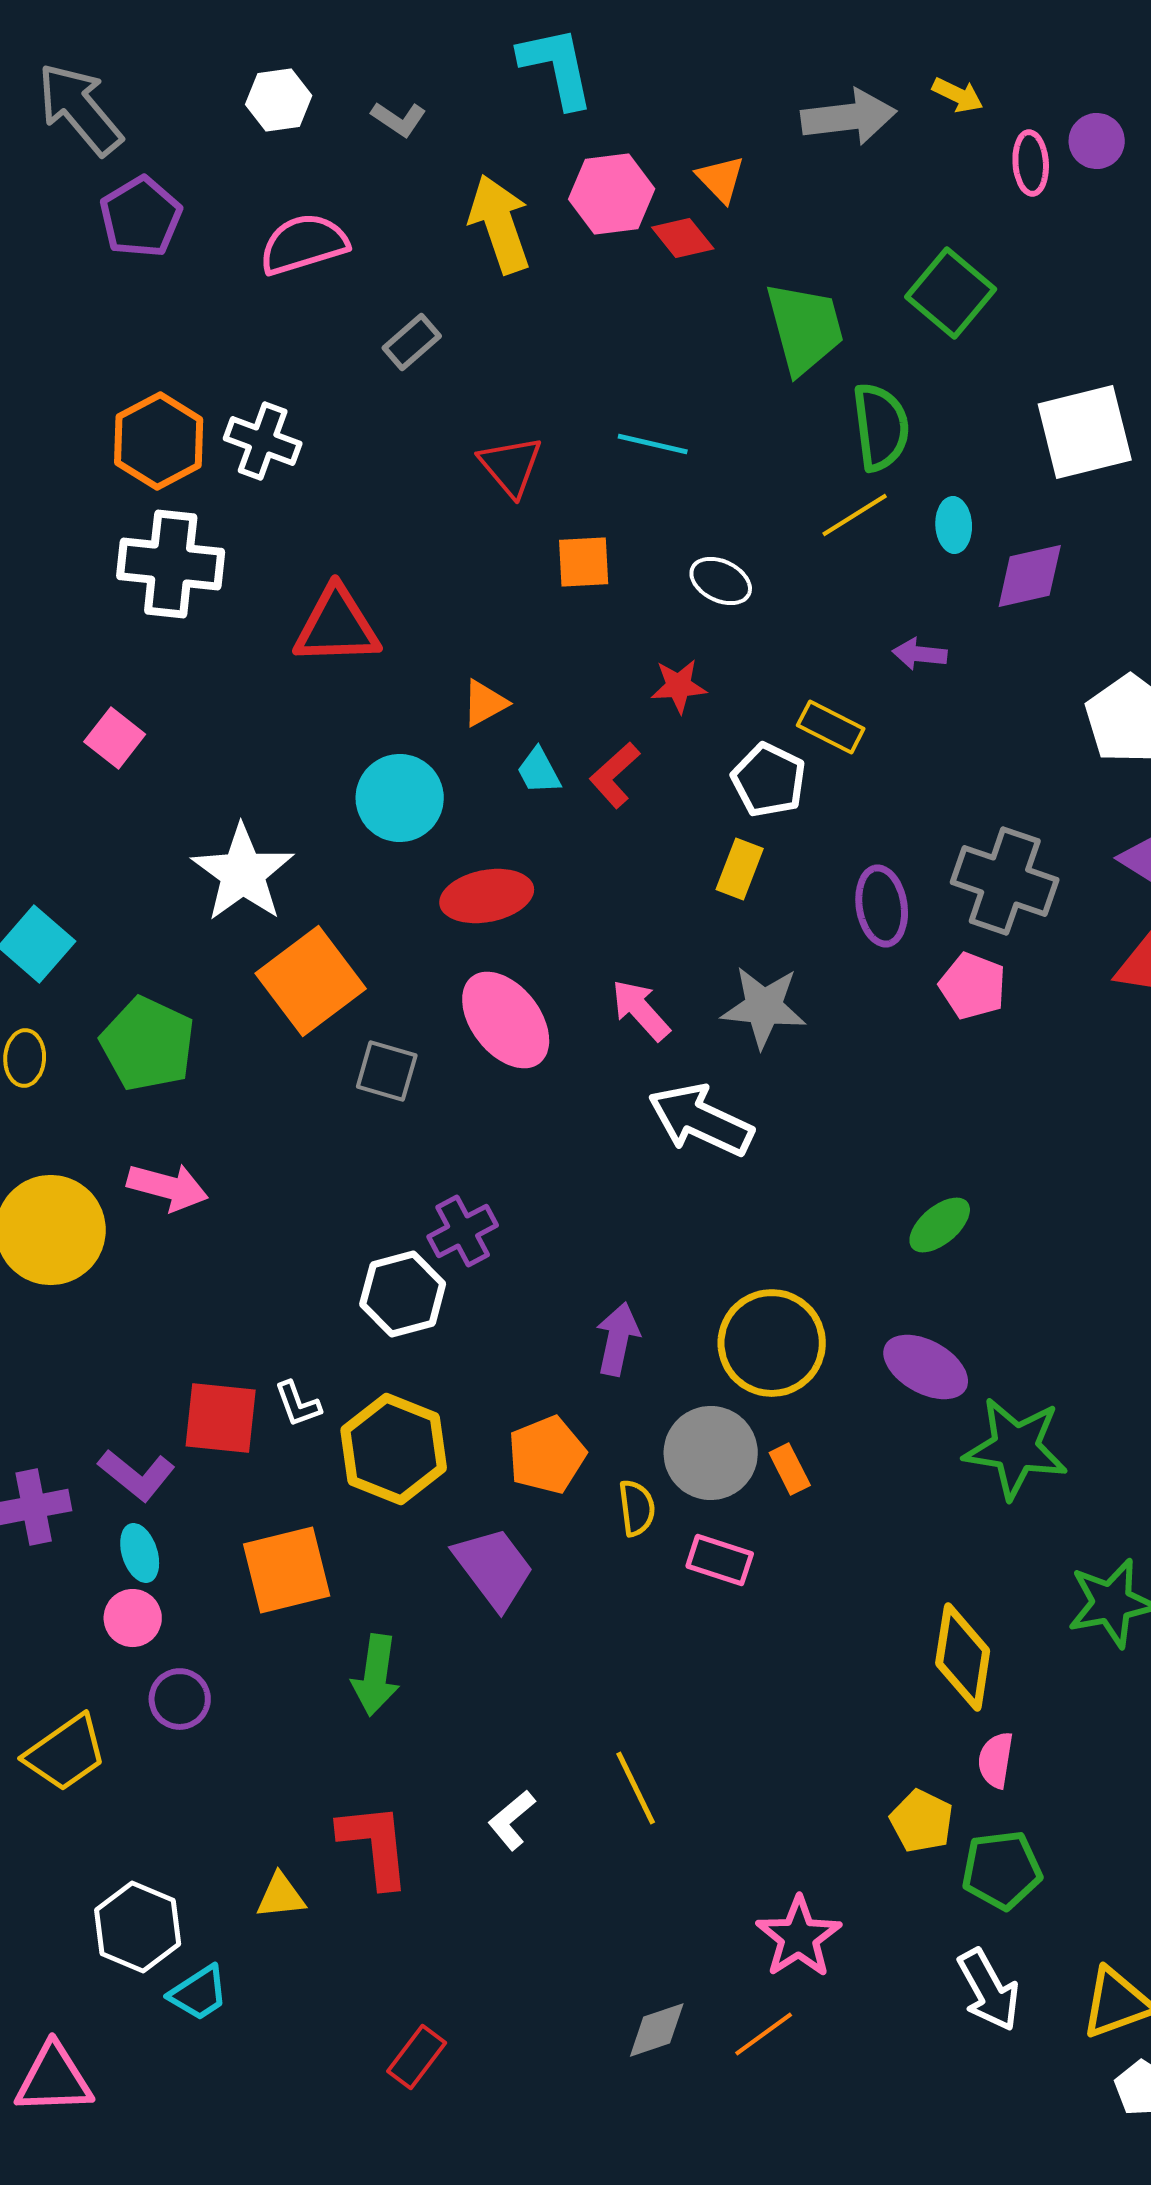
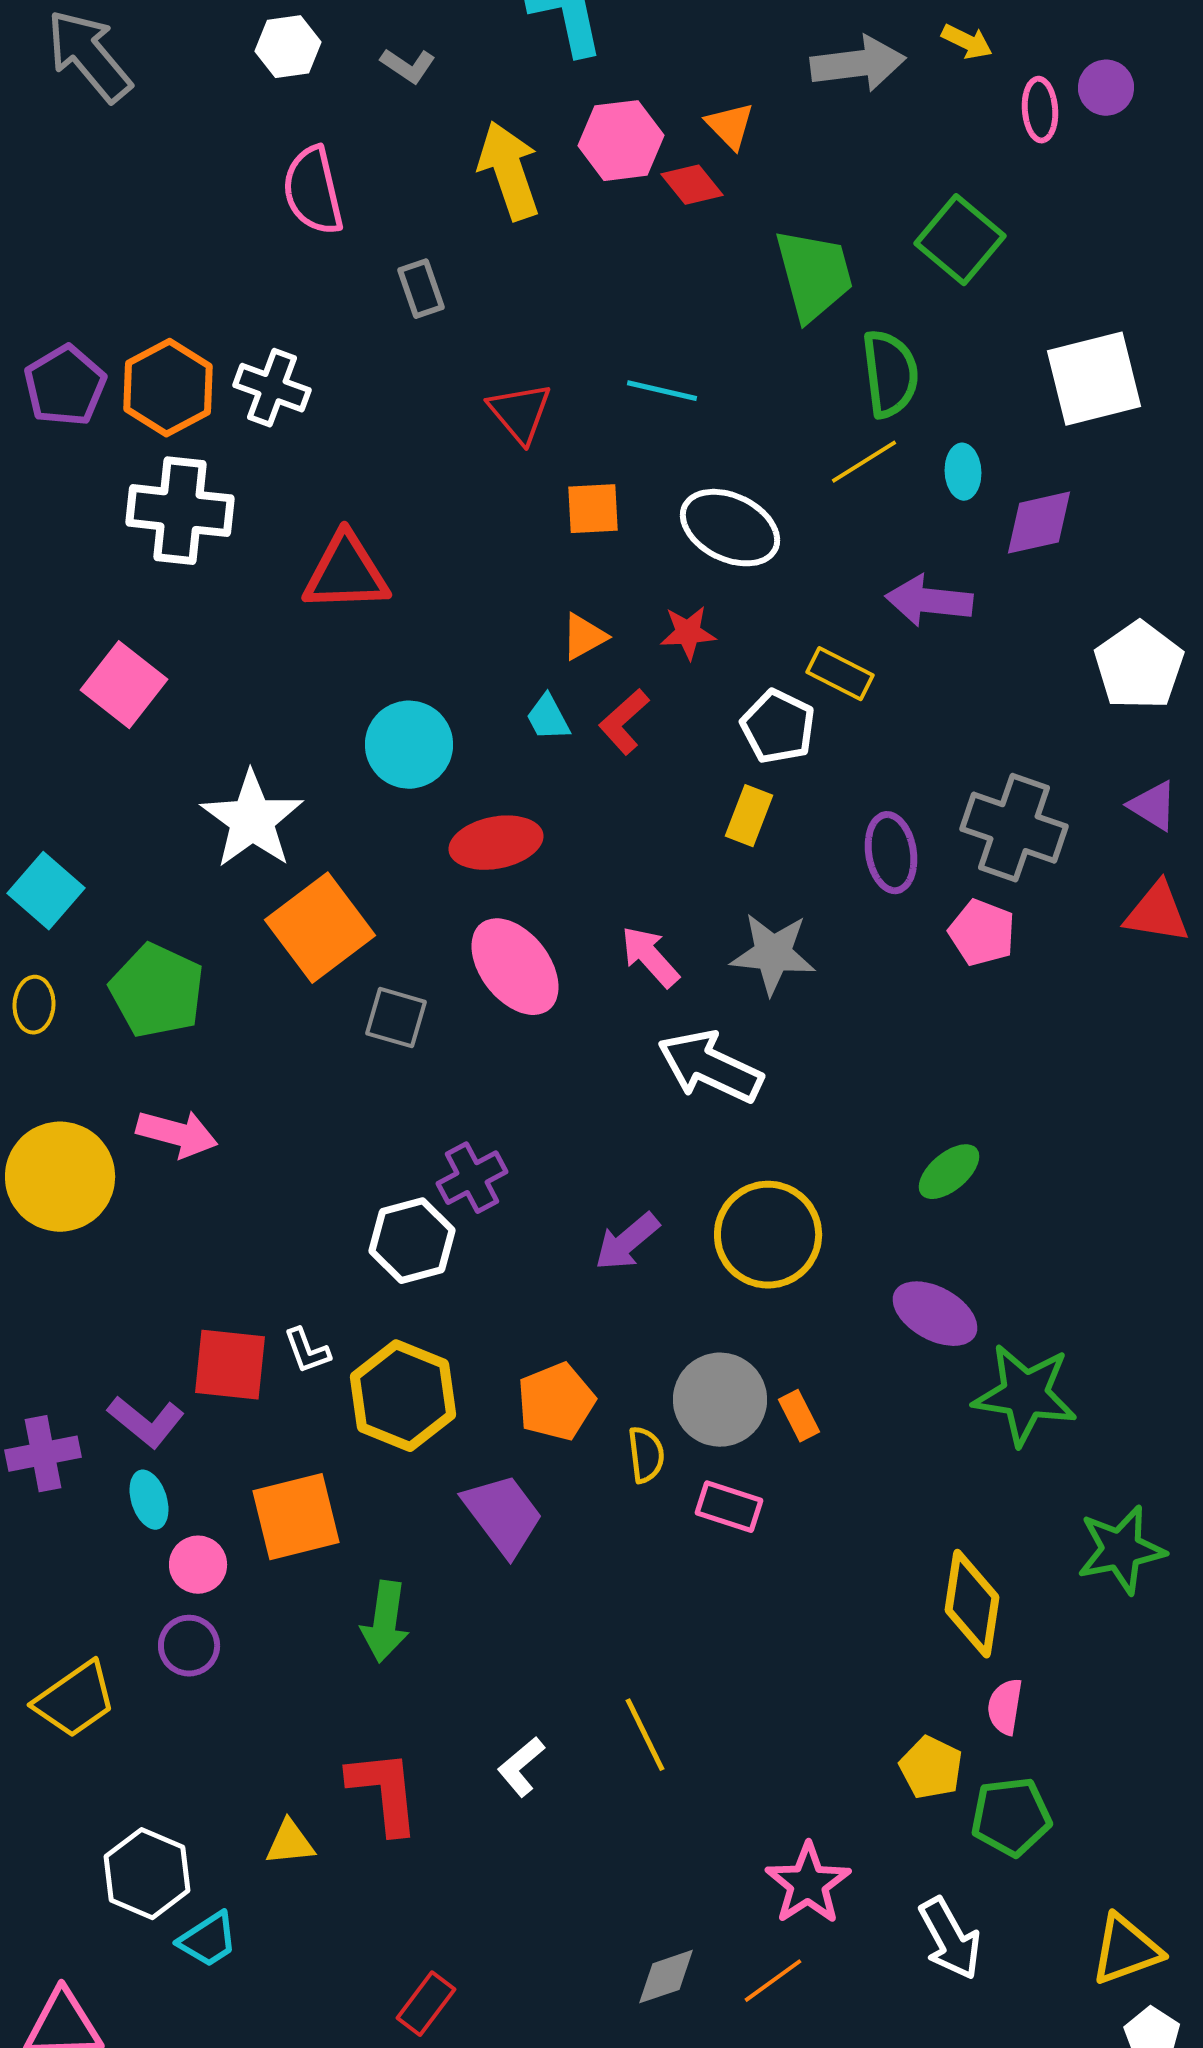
purple pentagon: (141, 217) -> (65, 386), moved
pink semicircle: (304, 244) -> (313, 191), turned -86
gray rectangle: (412, 342) -> (421, 289), turned -68
white ellipse: (721, 581) -> (730, 528), size x1.6
purple arrow: (920, 654) -> (929, 601), size x1.6
orange triangle: (485, 703) -> (584, 637), moved
pink square: (115, 738) -> (124, 685), size x1.4
purple arrow: (618, 1339) -> (627, 1242), moved, turned -142
yellow circle: (772, 1343) -> (768, 1235), moved
pink circle: (133, 1618) -> (198, 1565), moved
white arrow: (989, 1990) -> (950, 1939), moved

